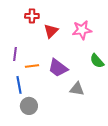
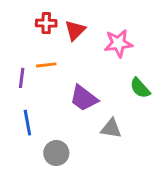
red triangle: (51, 31) -> (75, 30), moved
orange line: (32, 66) -> (46, 65), moved
gray circle: (29, 106) -> (56, 153), moved

